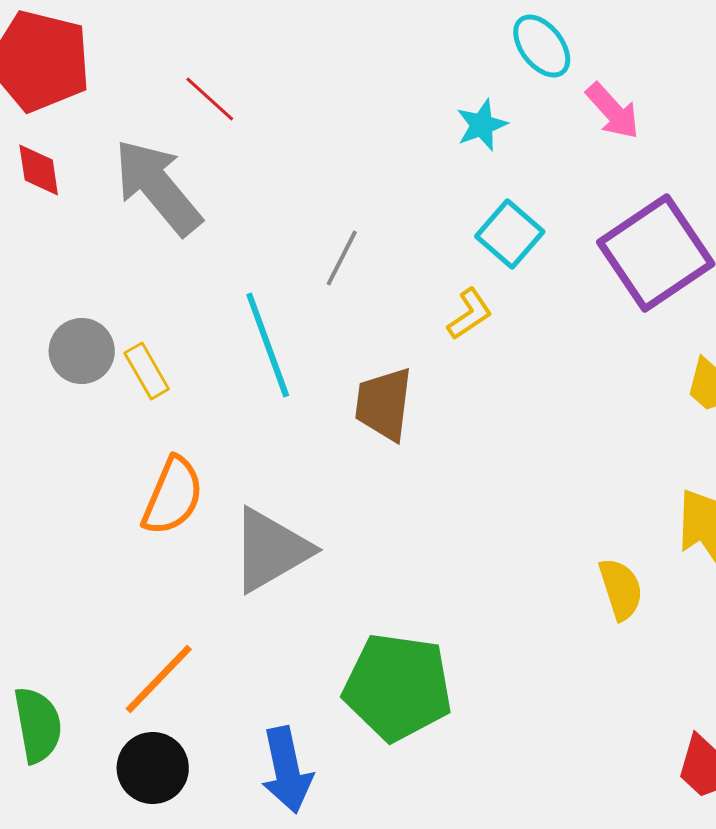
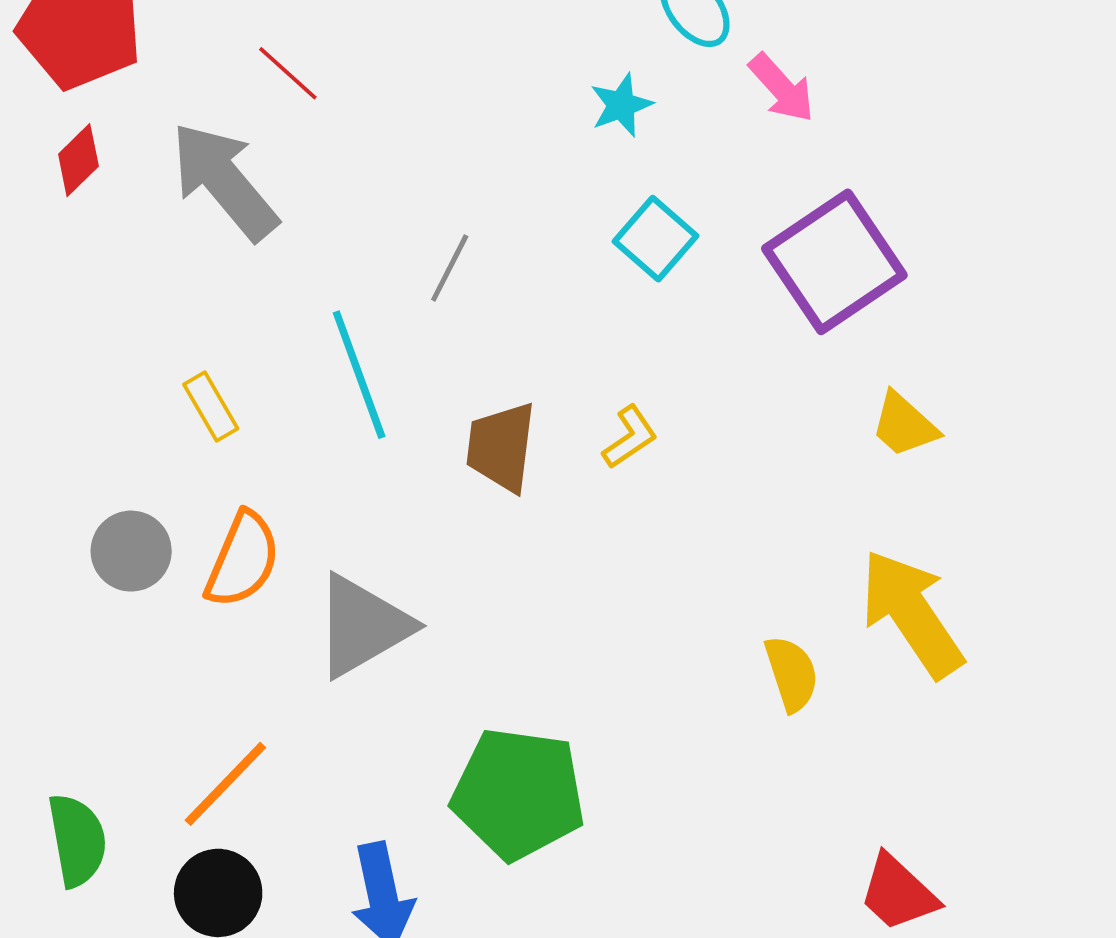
red diamond: (39, 170) -> (78, 160), turned 54
yellow L-shape: (470, 314) -> (630, 437), moved
gray circle: (82, 351) -> (131, 551), moved

